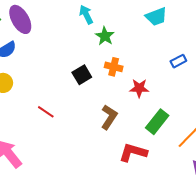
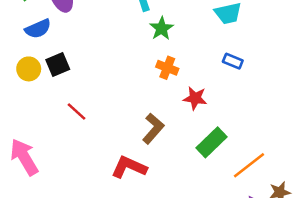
blue rectangle: (178, 61) -> (233, 61), moved, turned 42
black square: (82, 75) -> (58, 65), moved
red L-shape: (133, 152) -> (129, 167), moved

